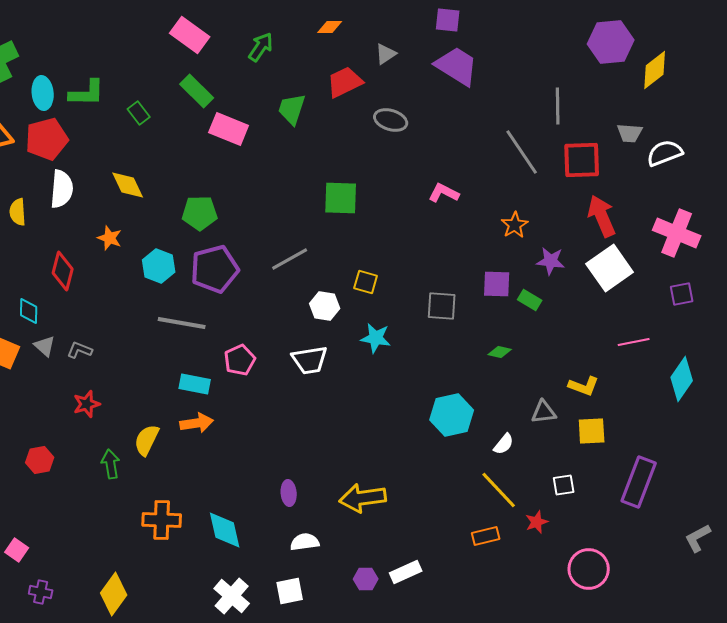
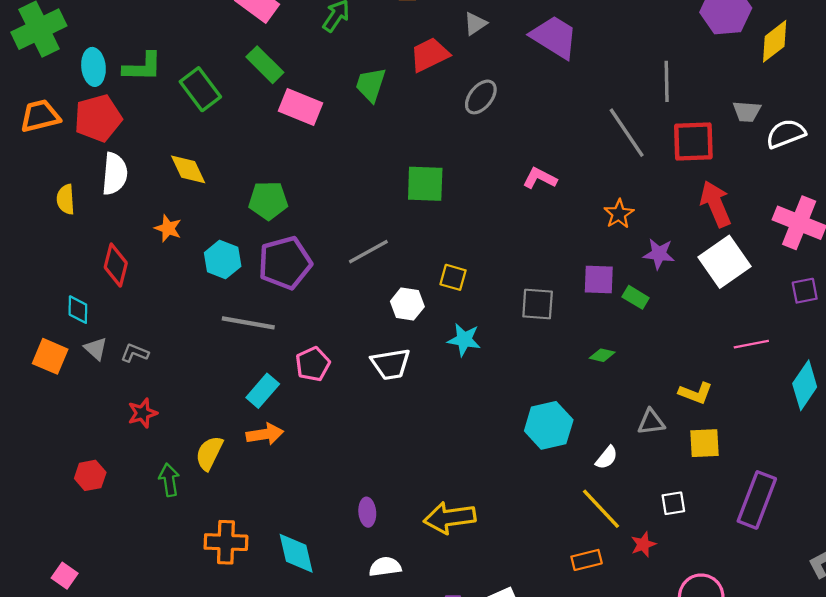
green rectangle: (139, 113) -> (200, 89), size x1.6
gray ellipse: (391, 120) -> (481, 97), turned -68
cyan rectangle: (195, 384) -> (263, 391), turned -60

